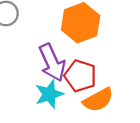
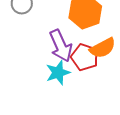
orange semicircle: (98, 100) -> (103, 48), moved

